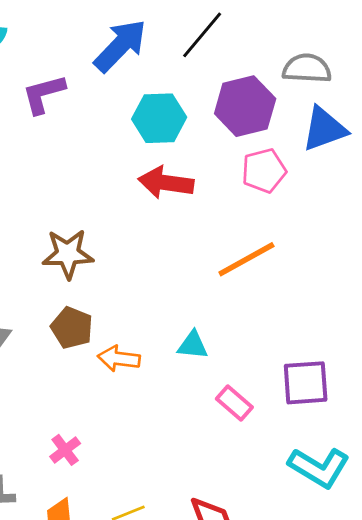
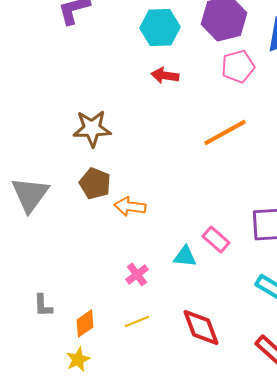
red arrow: (166, 183) -> (165, 75), size x0.7
cyan triangle: (193, 345) -> (185, 256), moved
pink cross: (65, 450) -> (137, 274), moved

